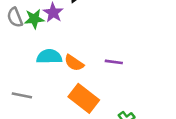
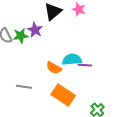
cyan semicircle: (49, 57) -> (72, 60), moved
gray line: (22, 95) -> (24, 87), moved

